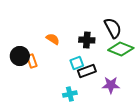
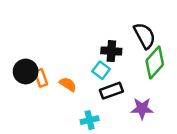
orange semicircle: (53, 39) -> (68, 84), moved
green diamond: (121, 49) -> (155, 63), turned -70
cyan square: (77, 63) -> (101, 70), moved, turned -32

